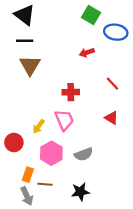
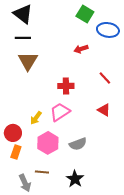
pink trapezoid: (64, 120) -> (60, 112), turned -100
orange rectangle: (28, 175) -> (16, 152), moved
black star: (80, 192) -> (75, 179), turned -30

